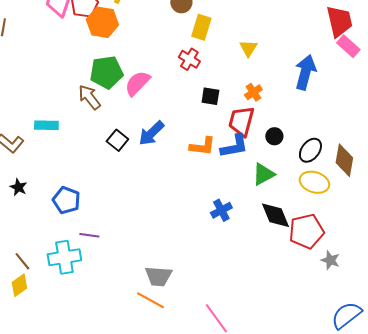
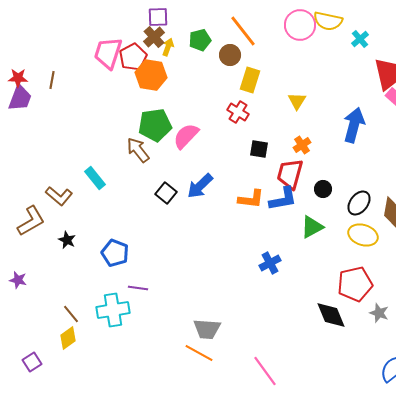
cyan rectangle: (46, 125) -> (95, 178), turned 50
black diamond: (275, 215) -> (331, 315), moved

